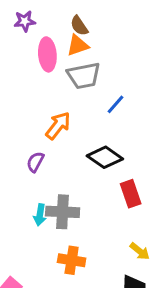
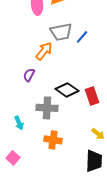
gray trapezoid: (84, 76) -> (61, 32), moved
black diamond: (105, 157) -> (67, 90), moved
cyan arrow: (40, 215) -> (19, 123), moved, turned -32

